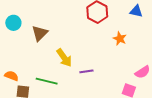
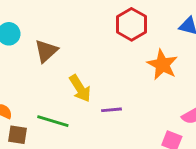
orange star: (120, 39) -> (162, 65), size x1.5

